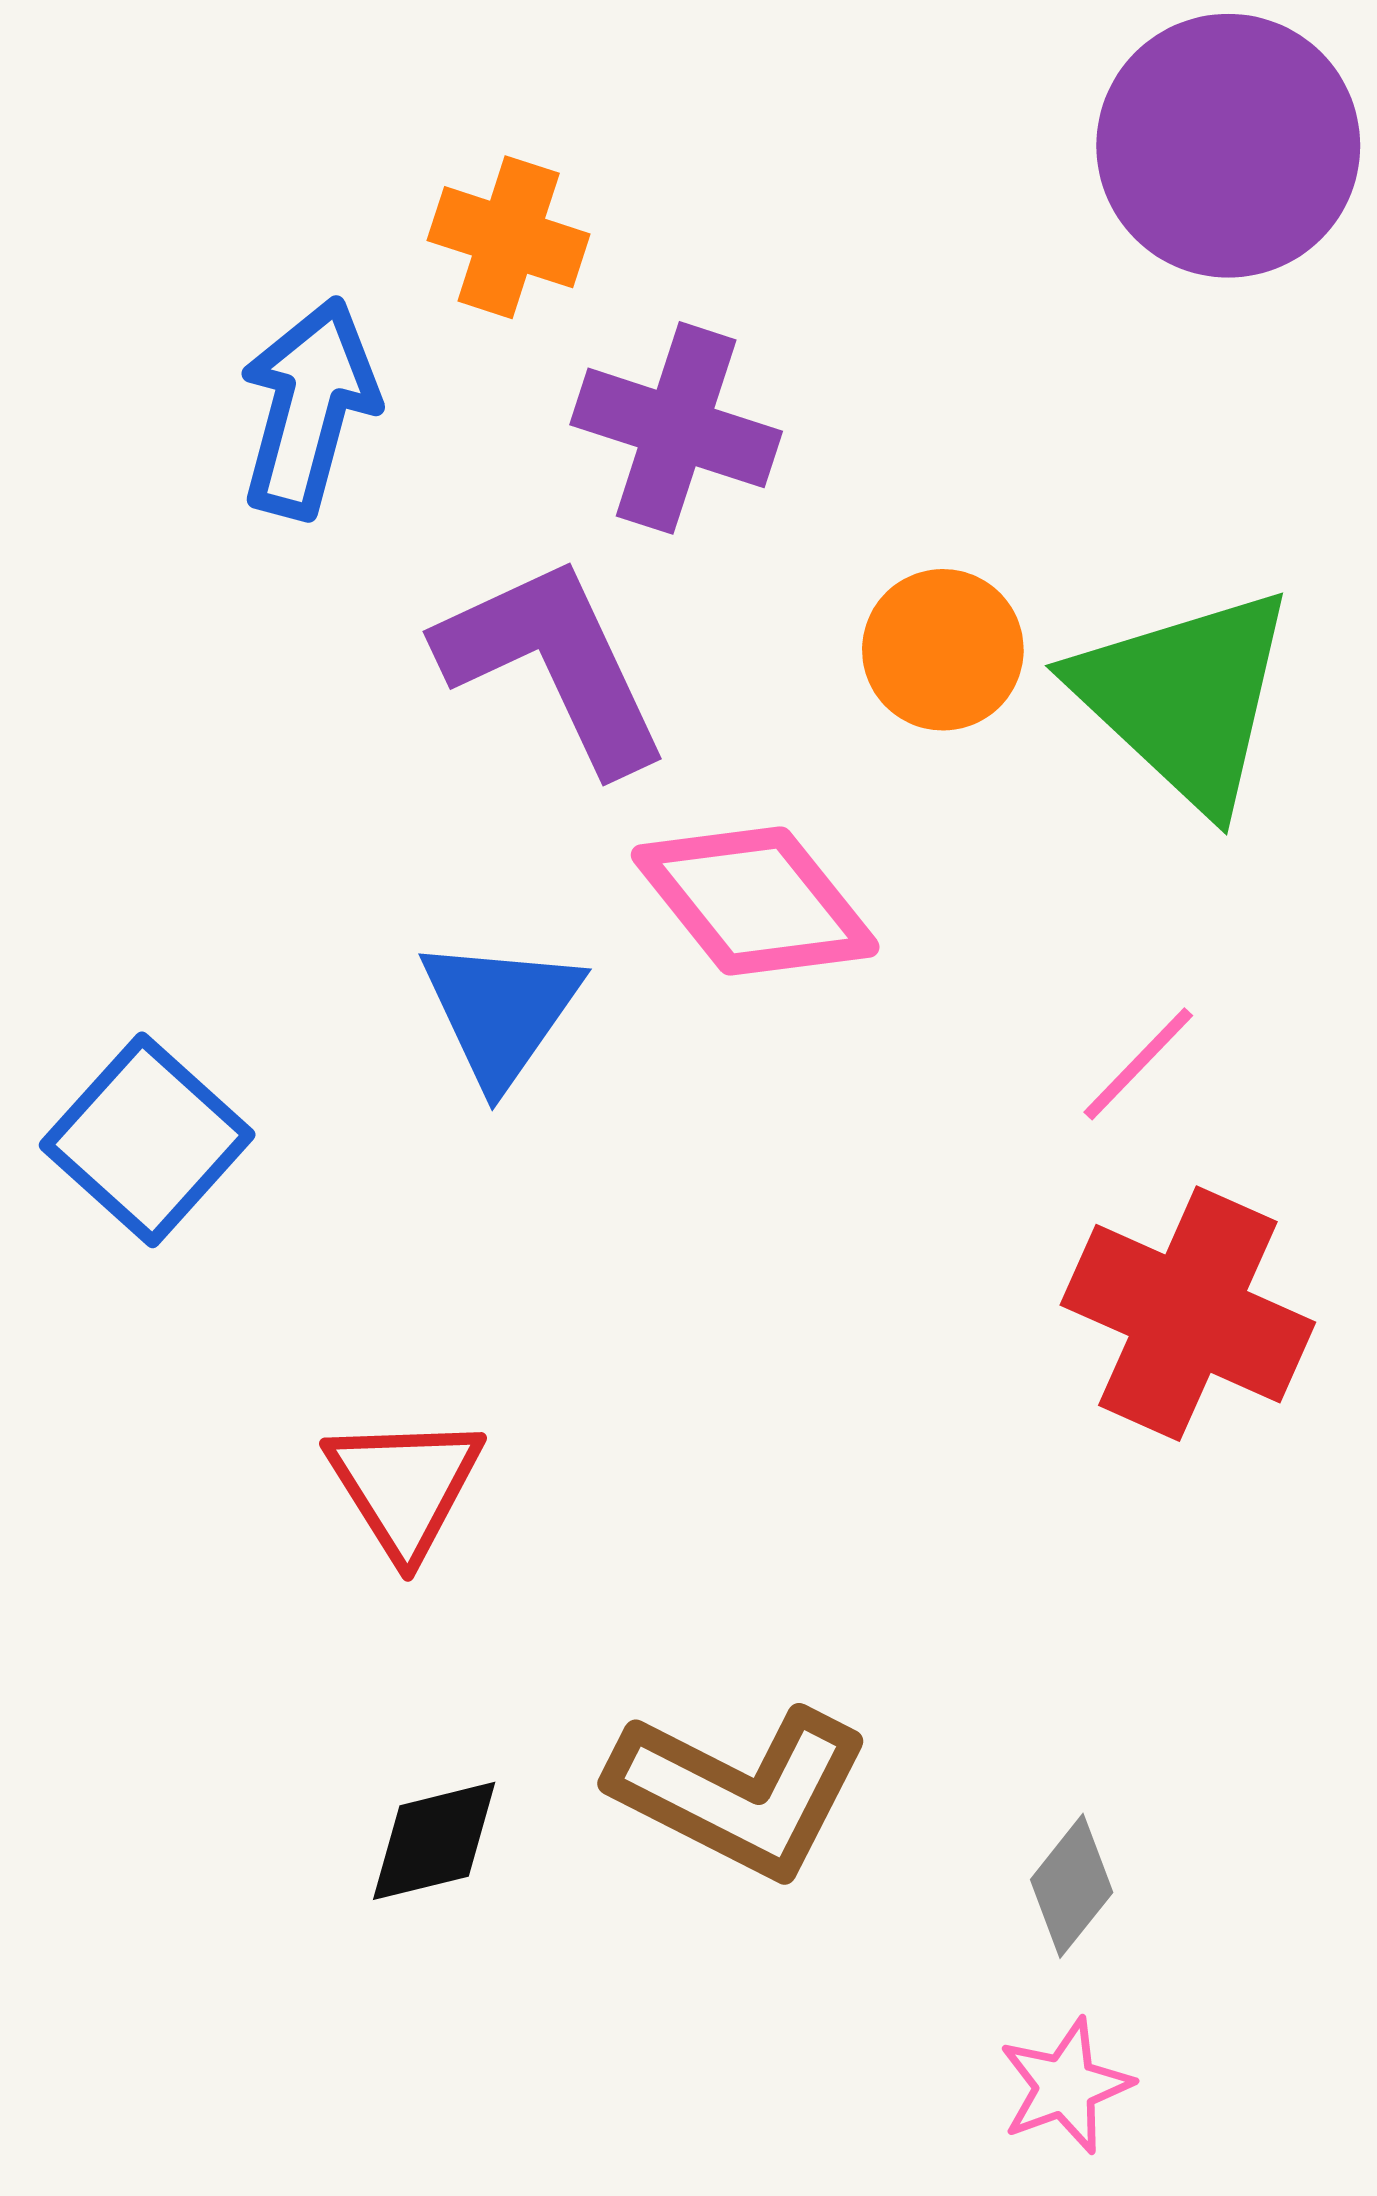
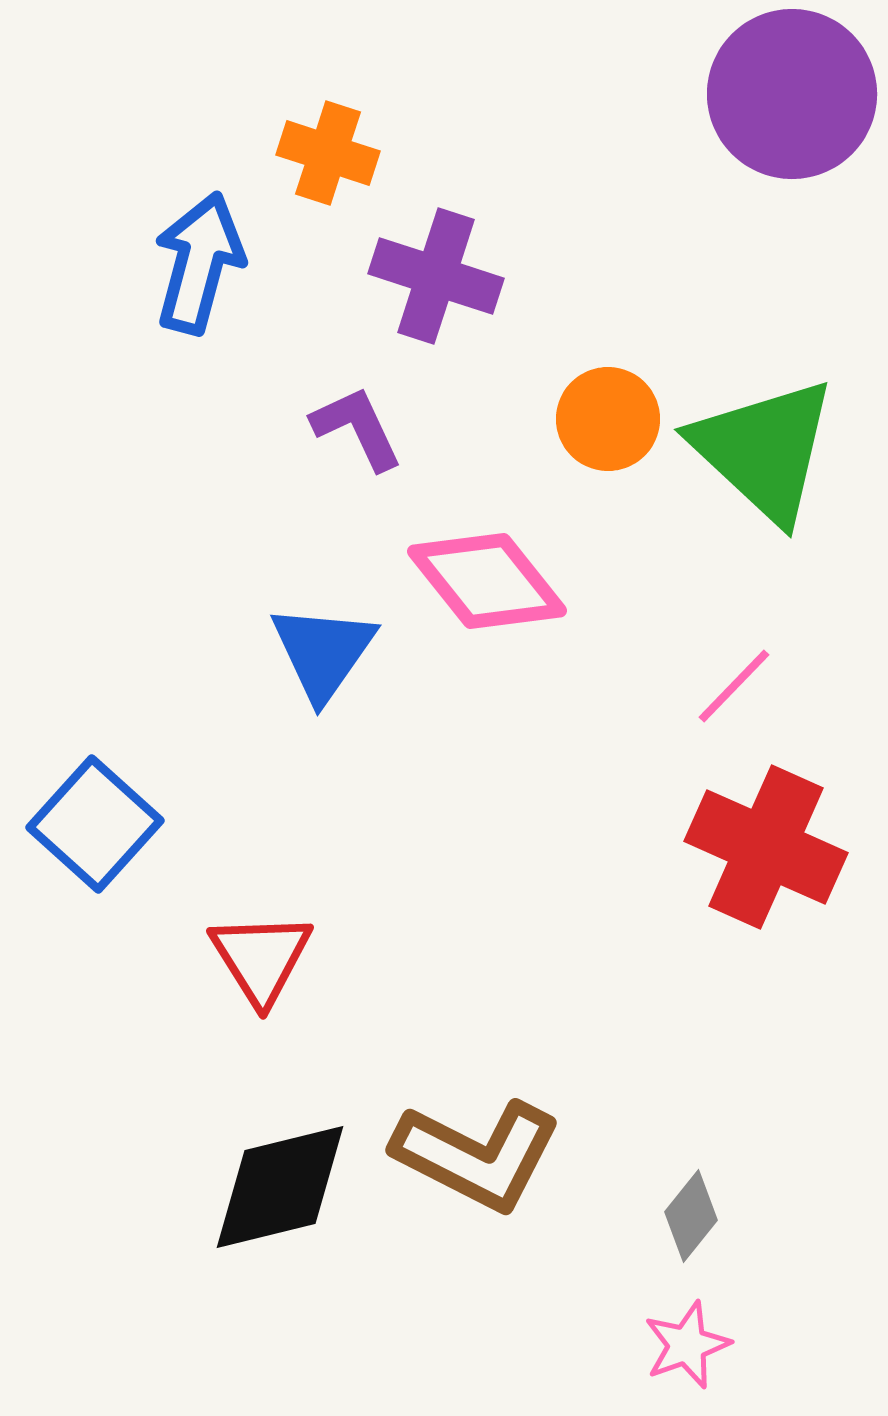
purple L-shape: (554, 664) -> (357, 428), size x0.6
blue square: (147, 1140) -> (95, 824), moved
black diamond: (434, 1841) -> (280, 1187), size x1.6

